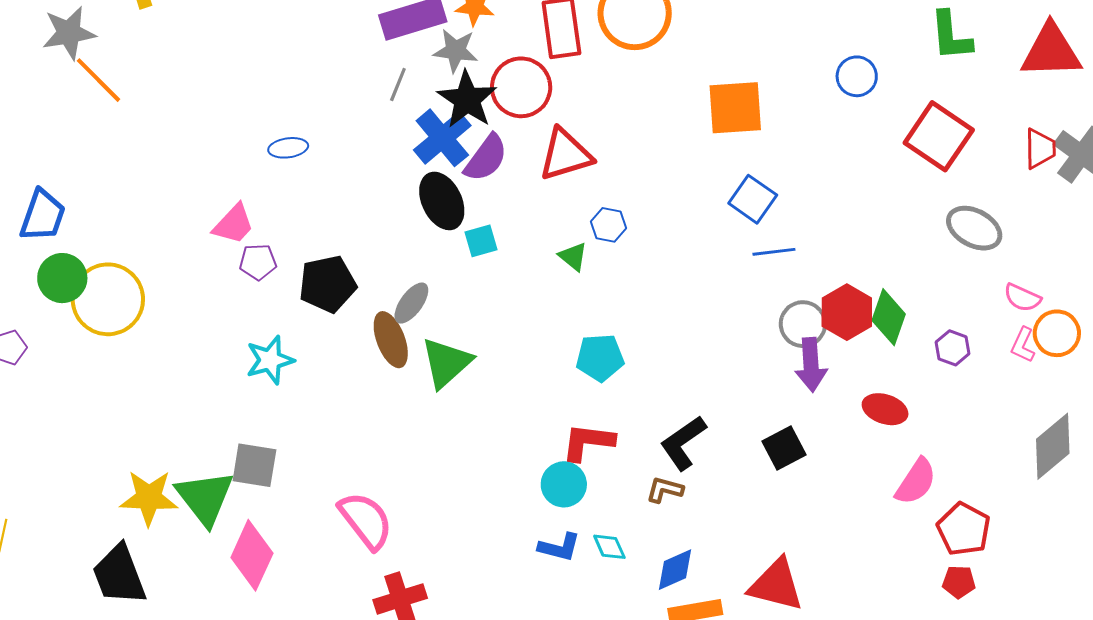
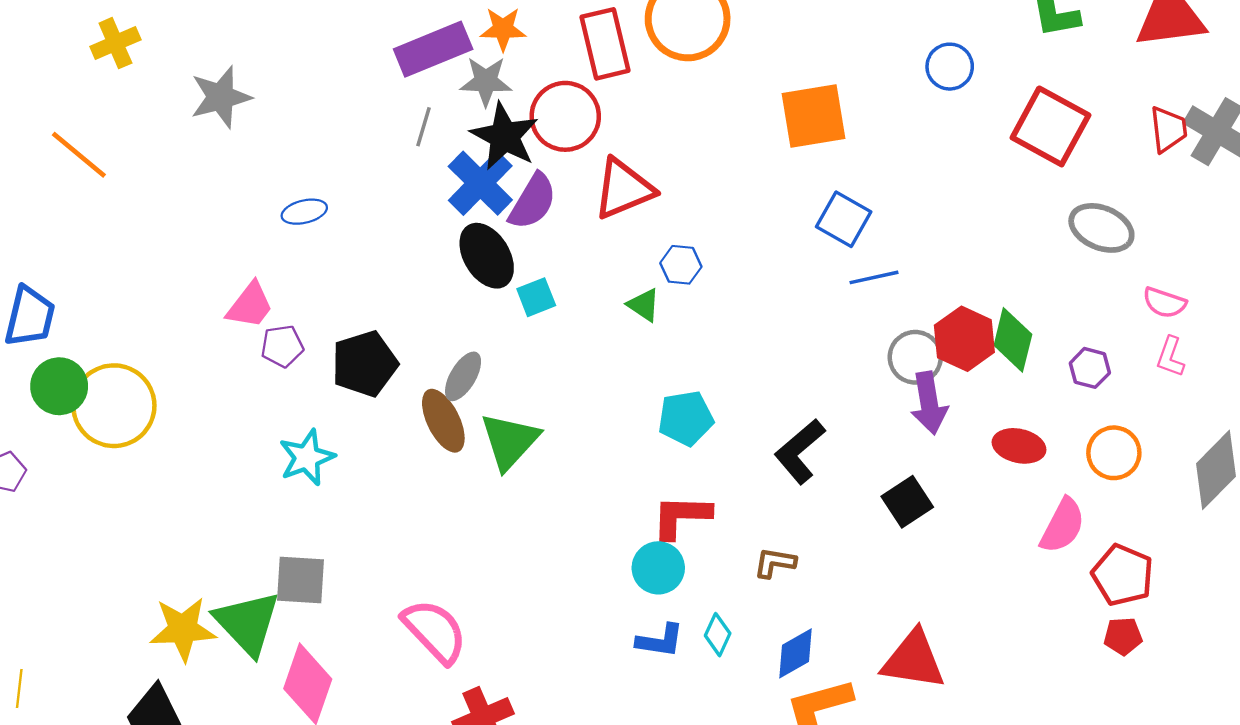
gray star: (69, 33) -> (221, 97), moved
orange circle: (1057, 333) -> (1114, 453), moved
black L-shape: (683, 443) -> (800, 451), moved
cyan diamond: (609, 547) -> (718, 635), turned 54

